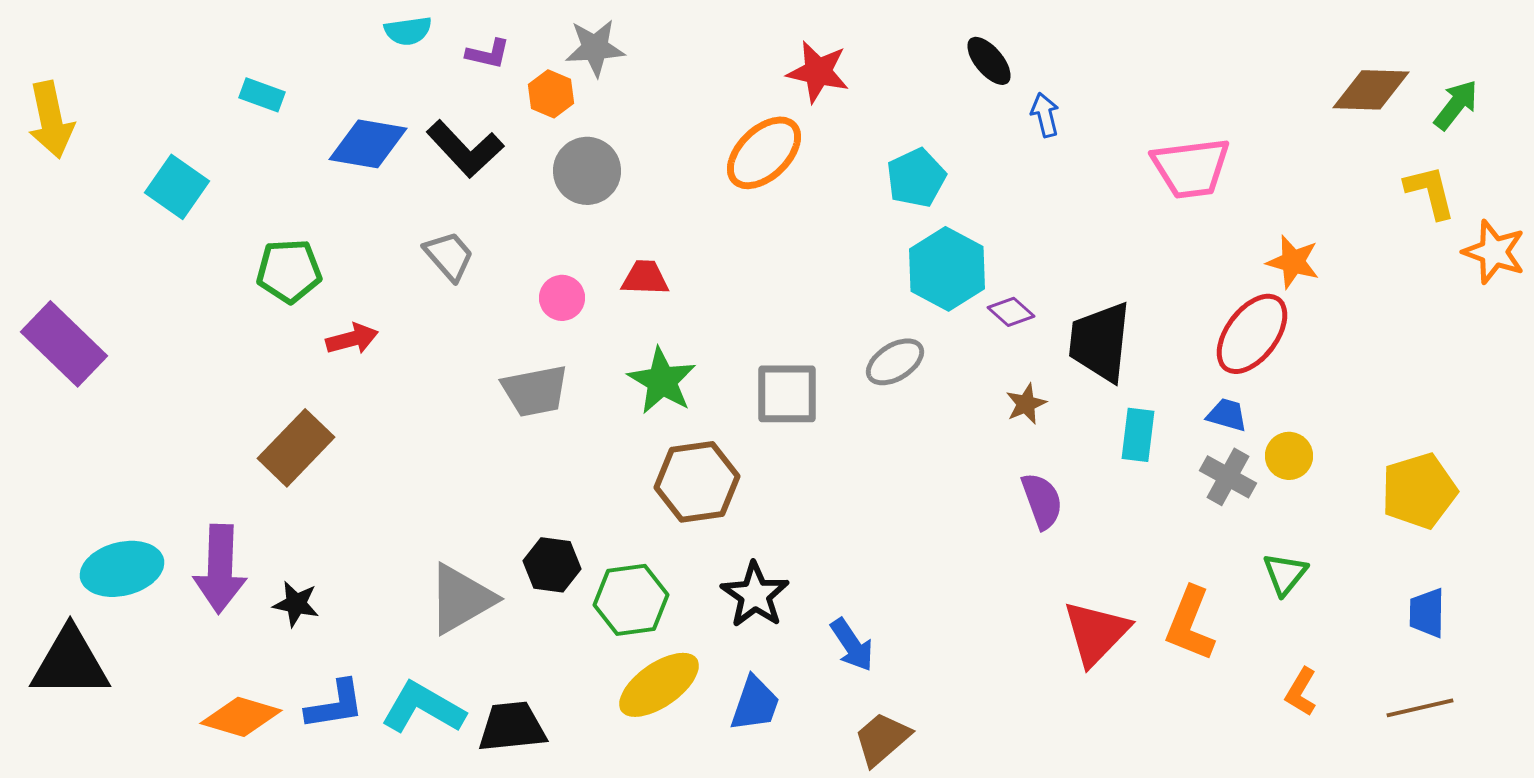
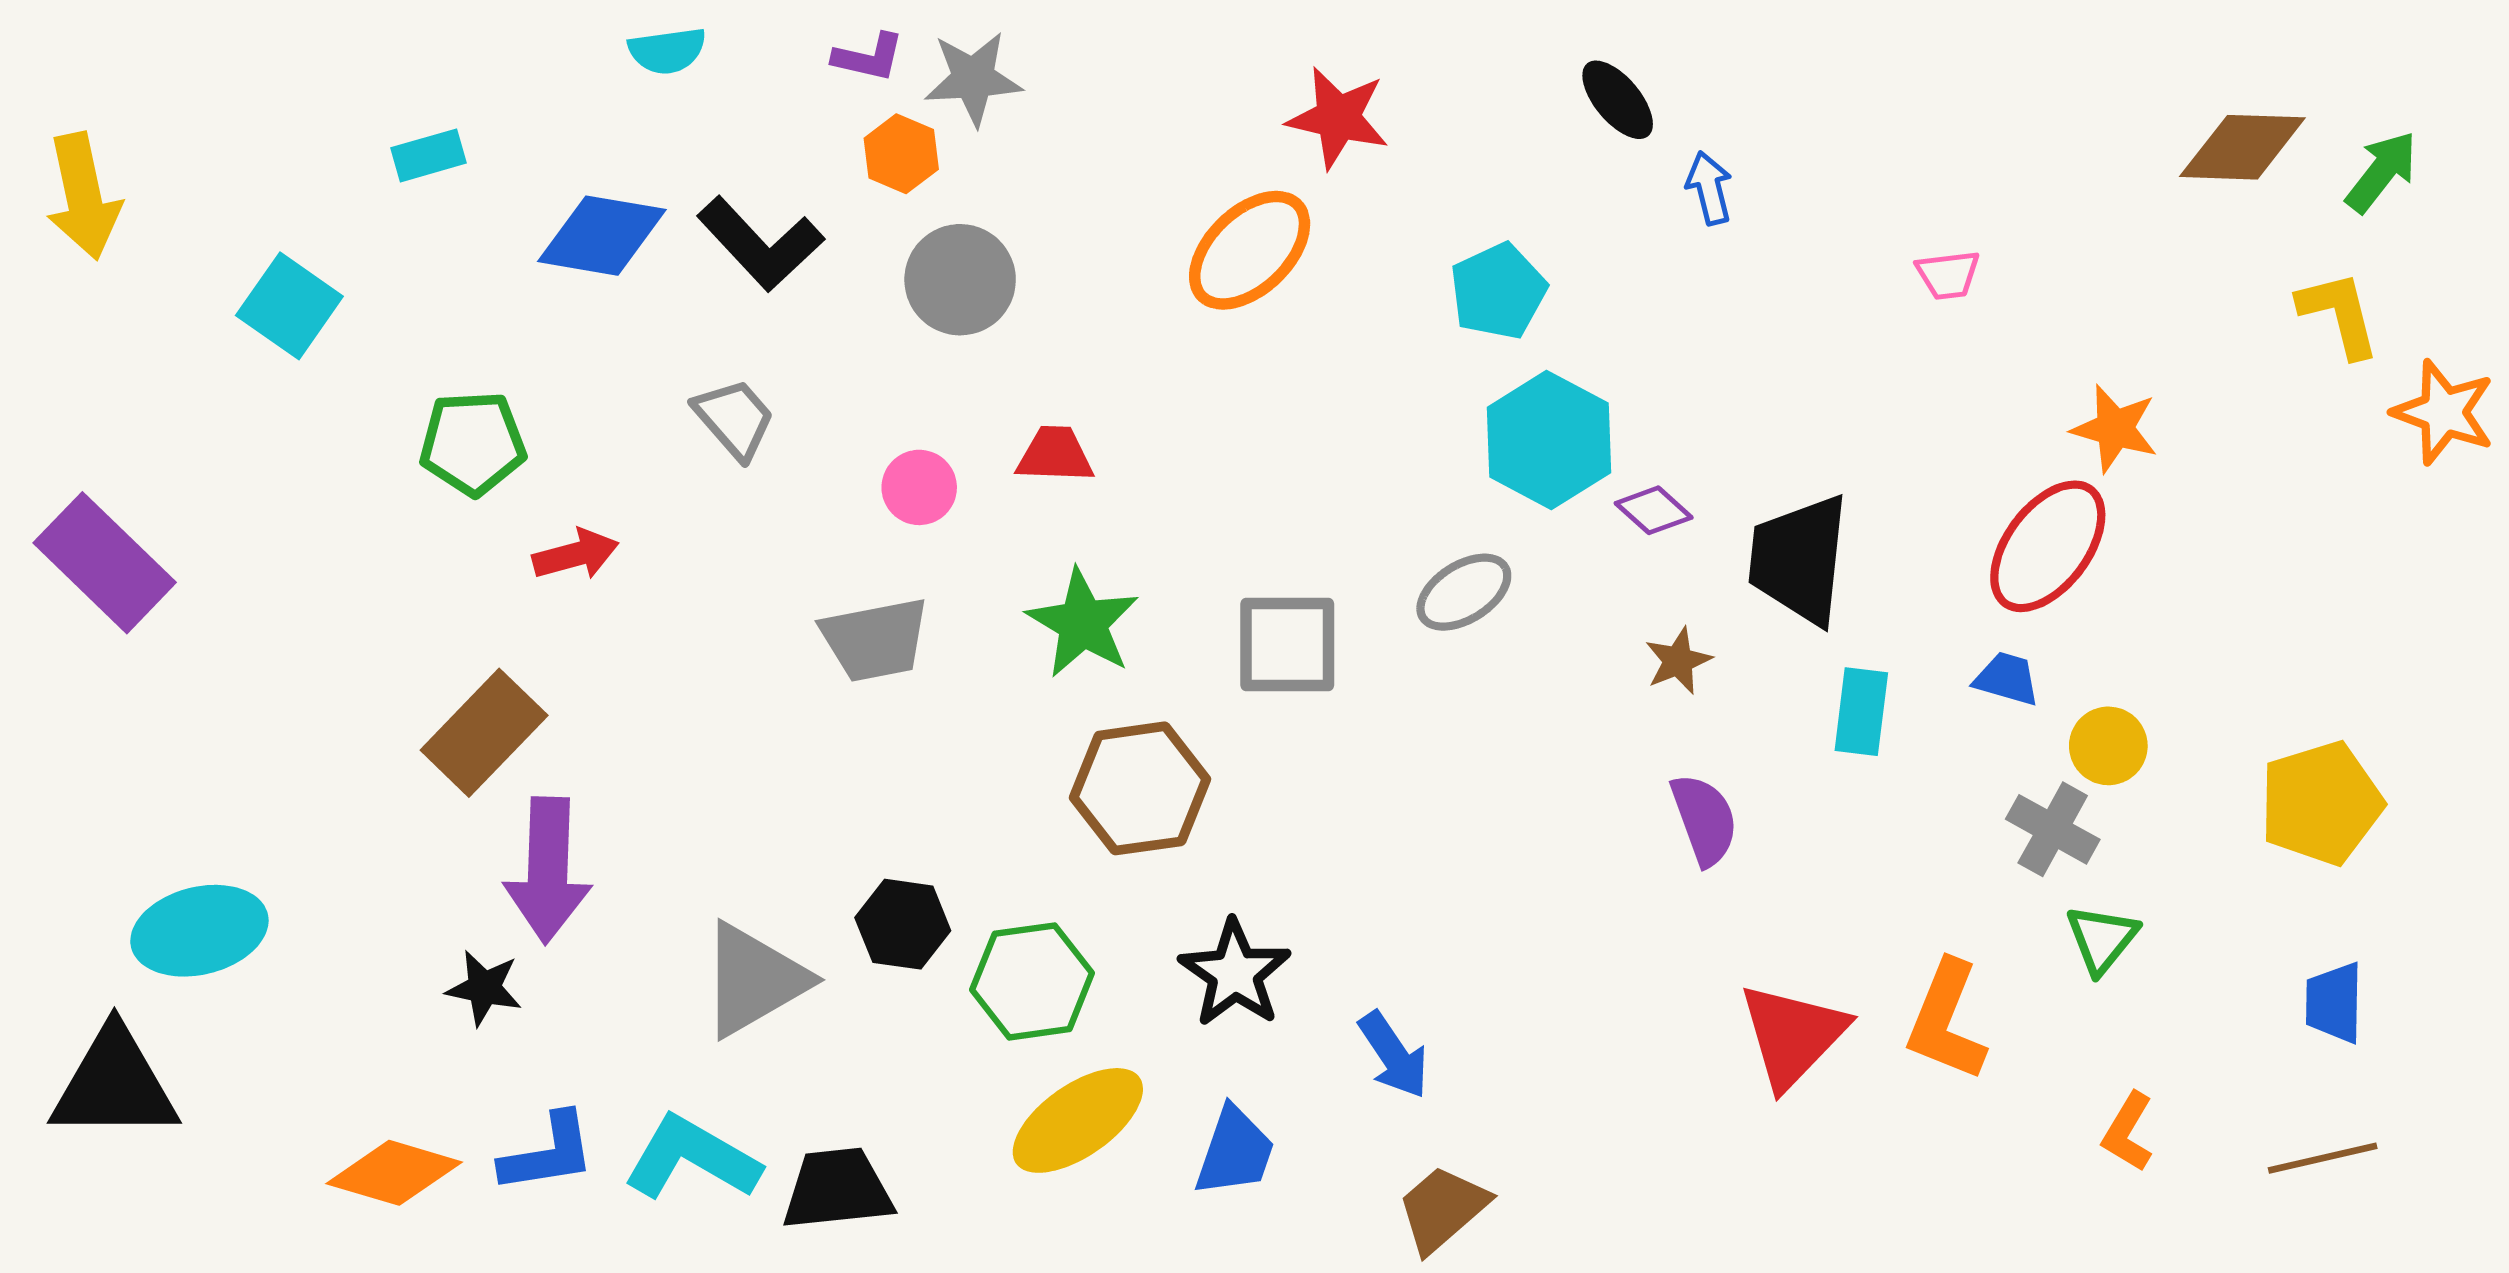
purple L-shape: (488, 54) -> (868, 57), moved
cyan rectangle: (262, 95) -> (428, 155), turned -36
pink trapezoid: (1191, 168) -> (1948, 275), size x0.5
gray cross: (1228, 477) -> (2053, 829), moved
purple arrow: (220, 569) -> (548, 870), moved

